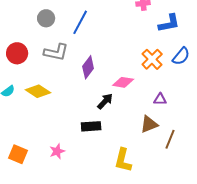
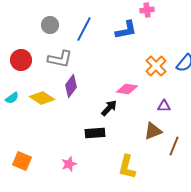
blue L-shape: (169, 23) -> (126, 30), moved
purple diamond: (88, 67) -> (71, 86), moved
pink star: (57, 151) -> (69, 164), moved

